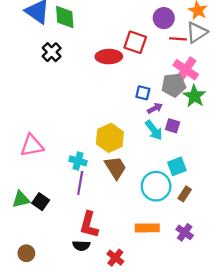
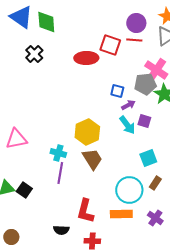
red line: (178, 39) -> (134, 40), moved
cyan circle: (156, 186) -> (129, 190), moved
red L-shape: (89, 225) -> (85, 211), moved
red cross: (115, 258) -> (92, 241), turned -35

